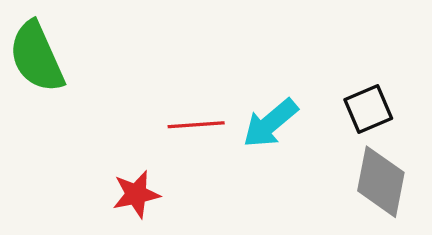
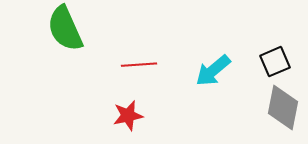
red line: (196, 125) -> (139, 65), moved

